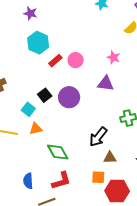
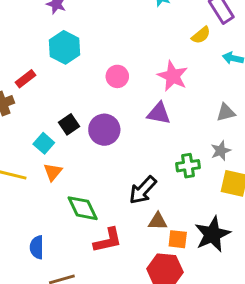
pink star: (113, 57) -> (173, 76), size x1.5
red rectangle: (55, 61) -> (26, 79), moved
orange triangle: (36, 129) -> (53, 172), turned -40
orange square: (98, 177) -> (178, 239), moved
red L-shape: (61, 181) -> (108, 240), moved

